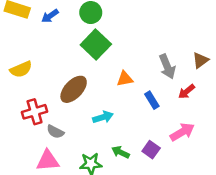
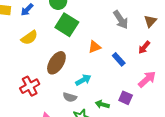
gray arrow: (167, 67) -> (121, 20), moved
yellow semicircle: (21, 69) -> (29, 38), moved
gray semicircle: (55, 132) -> (70, 97), moved

